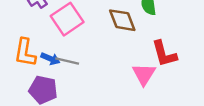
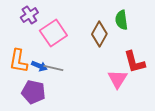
brown diamond: (122, 20) -> (99, 34), turned 50

